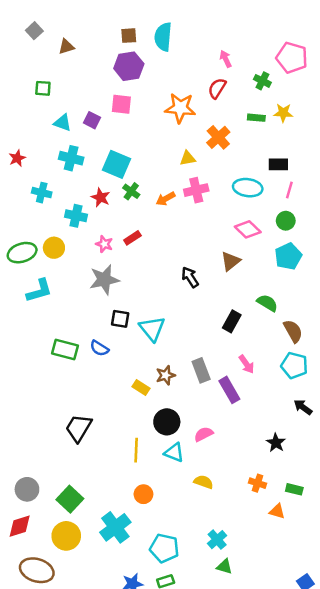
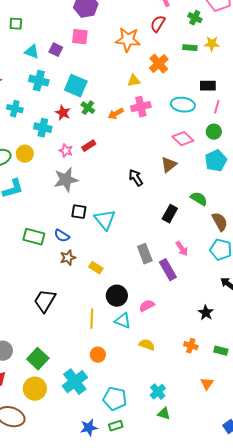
brown star: (166, 375) -> (68, 258), moved
orange triangle: (277, 511) -> (207, 384), moved, turned 48

